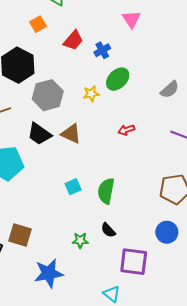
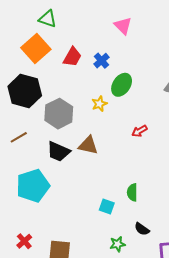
orange square: (38, 24) -> (36, 48), size x1.8
cyan square: (73, 187) -> (107, 207), moved, turned -35
green semicircle: (106, 191) -> (132, 192), size x0.7

